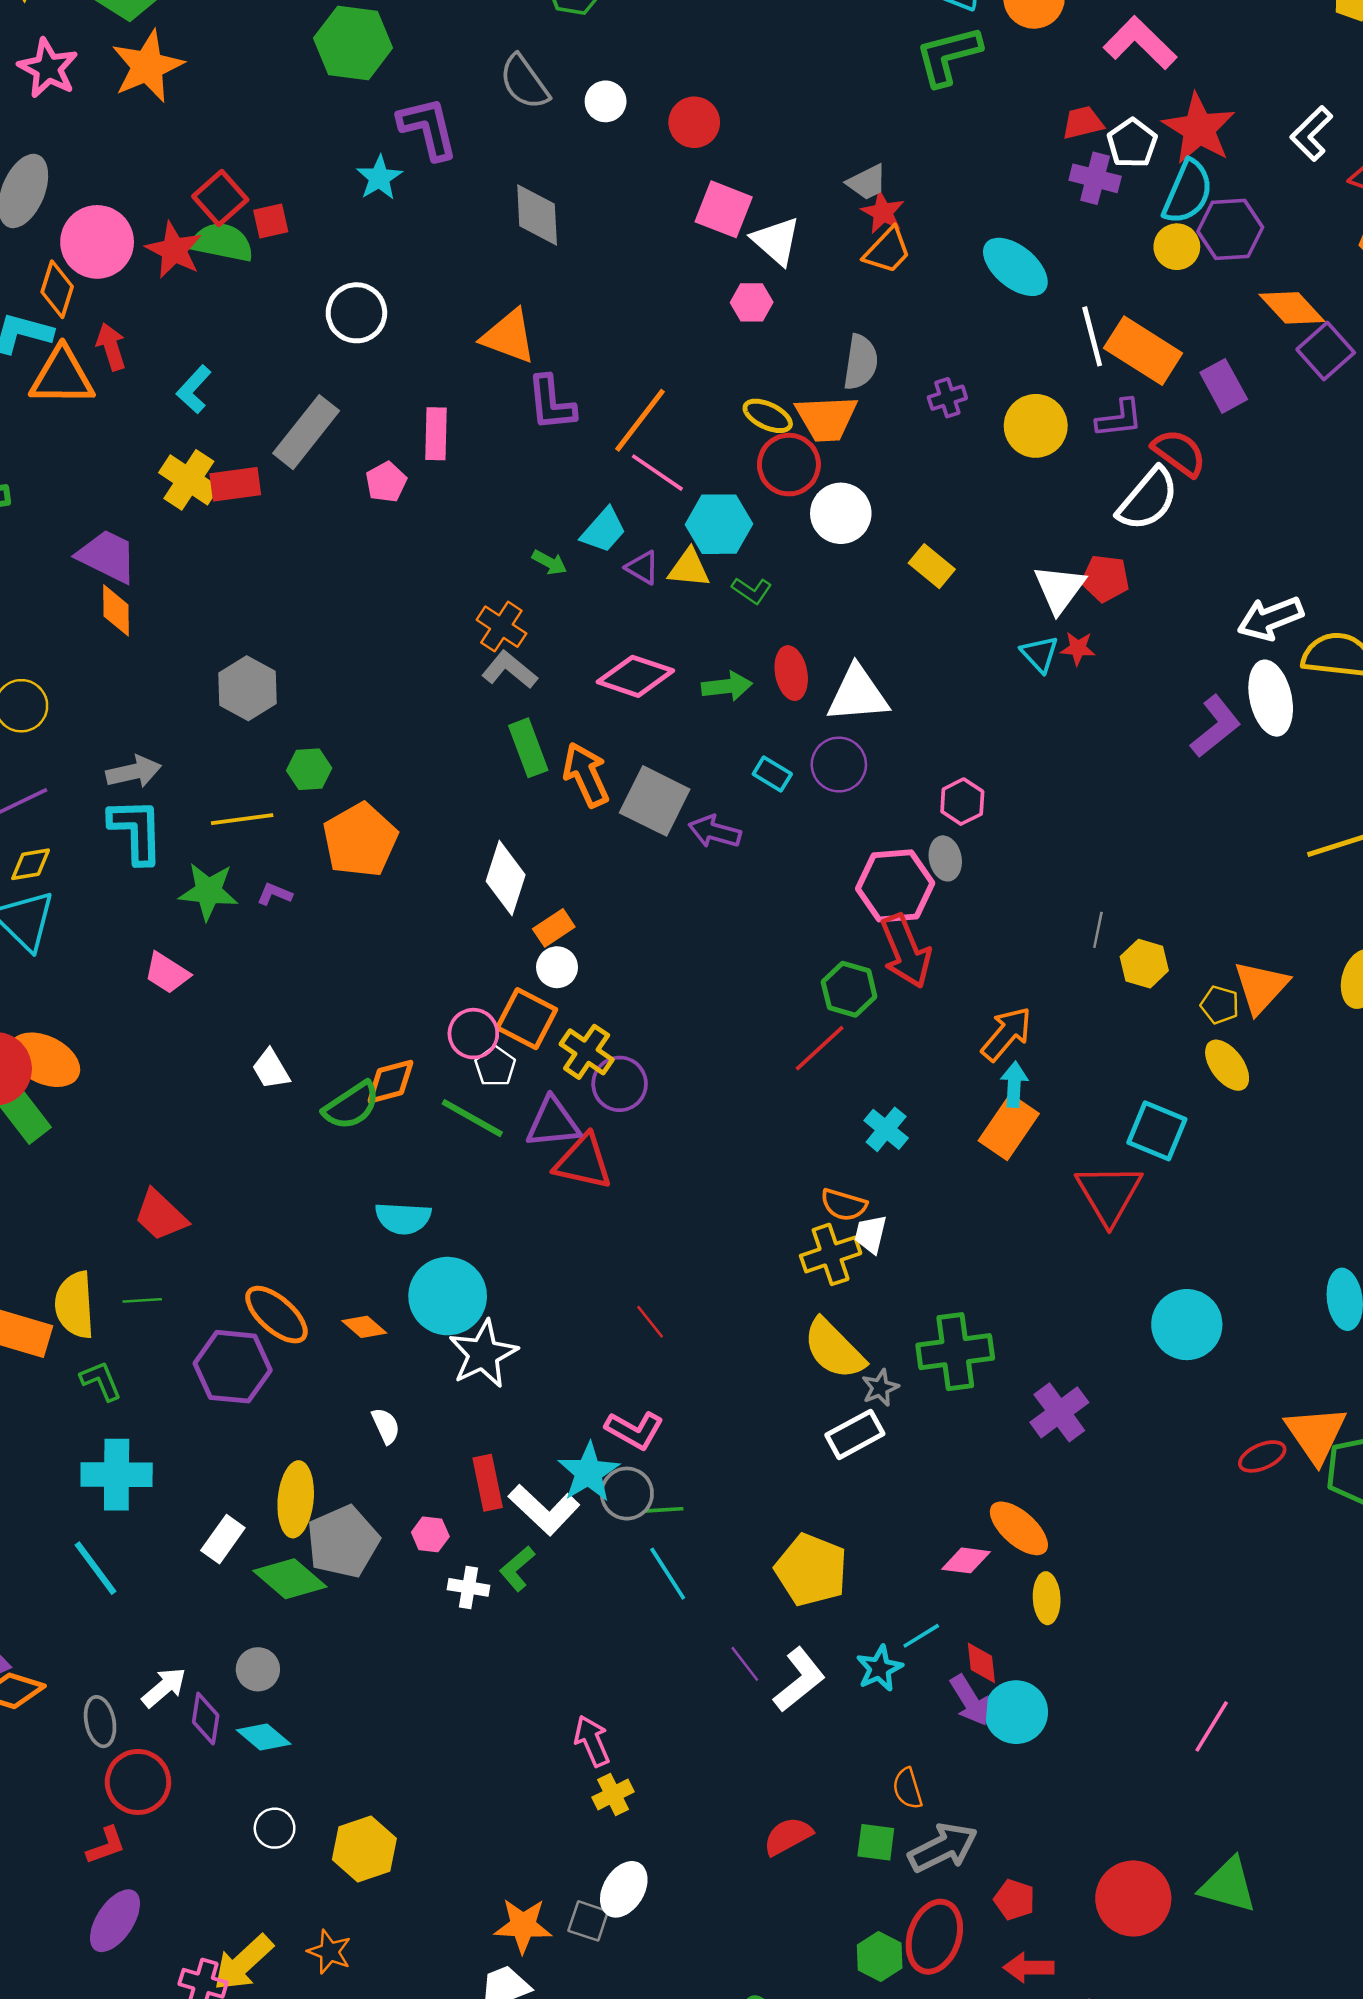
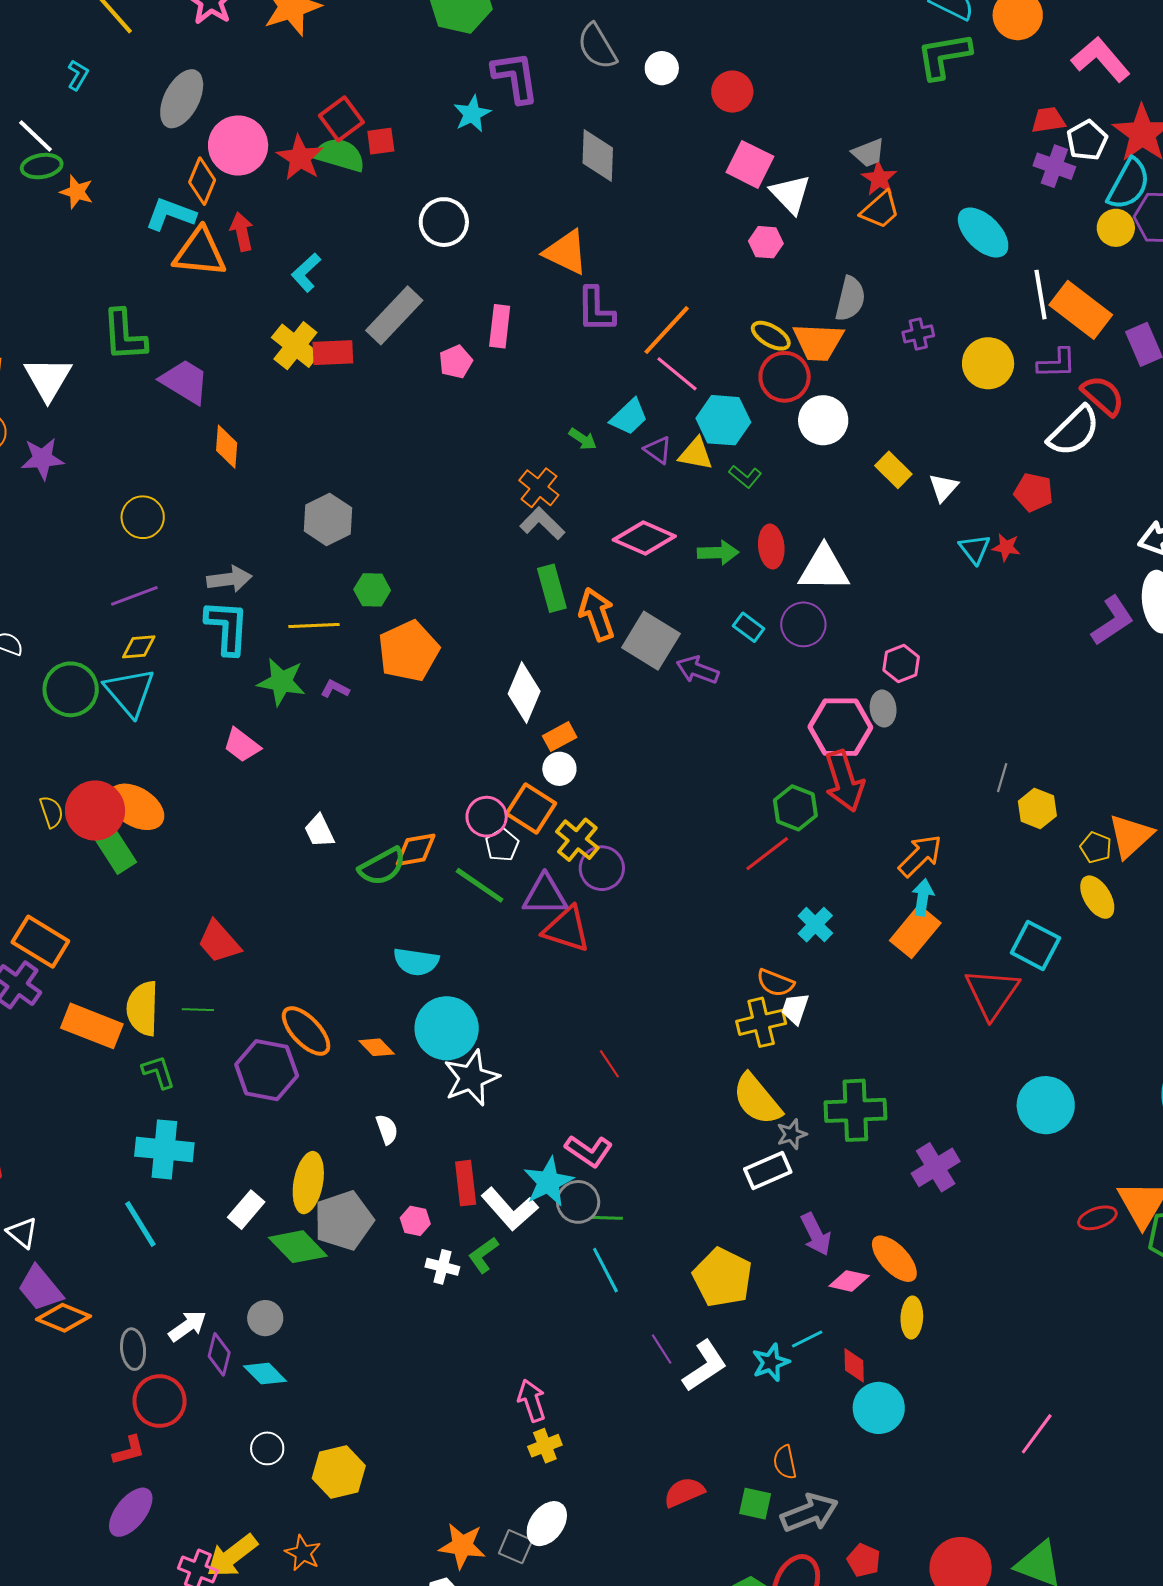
purple trapezoid: (107, 556) -> (185, 382), moved
white triangle: (1060, 589) -> (943, 488), moved, size x0.7
purple arrow: (970, 1700) -> (816, 1234), moved

